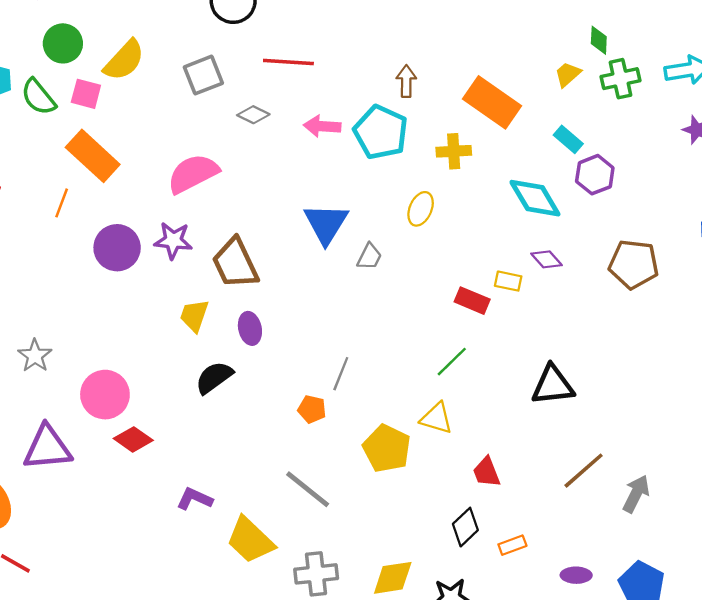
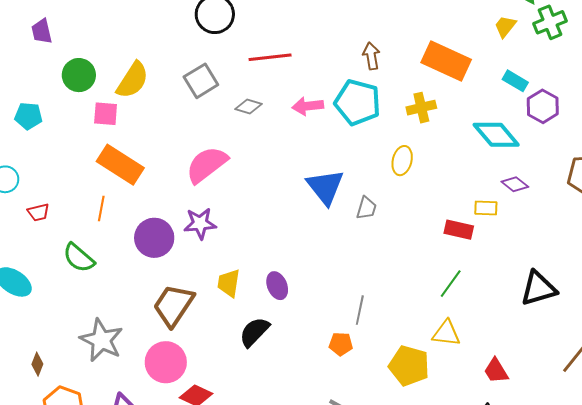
green semicircle: (38, 97) -> (79, 258), moved
brown trapezoid: (235, 263) -> (174, 305), moved, turned 69
gray star: (35, 356) -> (101, 340), size x1.5

